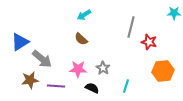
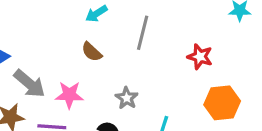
gray line: (131, 27) -> (143, 33), moved
pink star: (78, 69) -> (69, 95), moved

